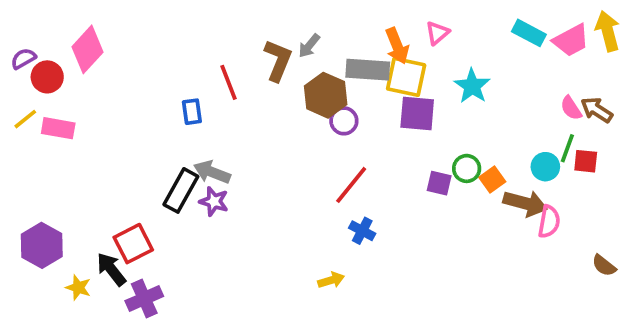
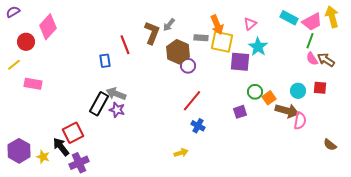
pink triangle: (437, 33) -> (250, 24), moved
purple semicircle: (23, 59) -> (13, 12), moved
gray rectangle: (368, 70) -> (201, 38), size x0.6
purple square: (417, 114) -> (240, 62), moved
pink rectangle: (58, 128) -> (33, 84), moved
green line: (567, 148) -> (310, 41), moved
purple square: (439, 183) -> (240, 112), moved, turned -32
purple hexagon: (42, 245) -> (19, 151), moved

